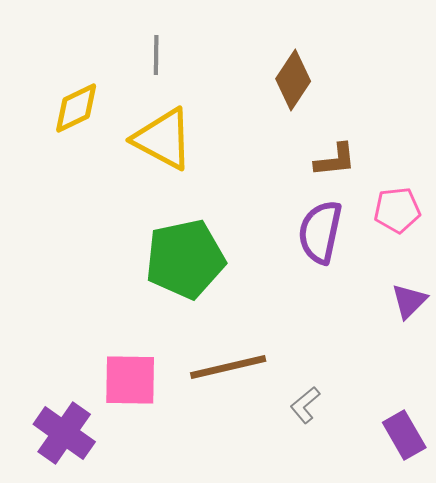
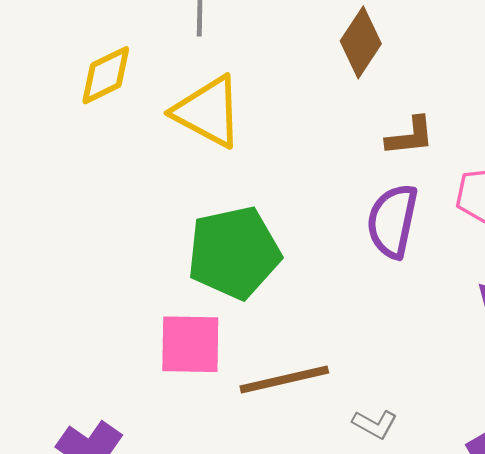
pink square: (130, 380) -> (190, 344), moved
gray L-shape: (305, 405) -> (375, 424), turned -111

